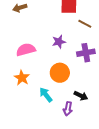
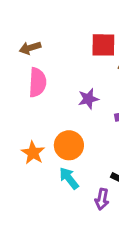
pink semicircle: (26, 50) -> (37, 82), moved, turned 108
orange circle: (60, 73) -> (69, 145), moved

